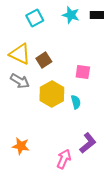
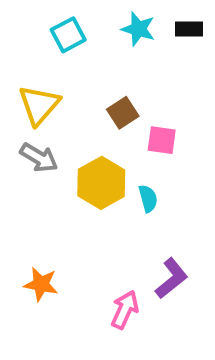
yellow triangle: (20, 54) -> (39, 105), turned 45
brown square: (44, 60) -> (123, 113), moved

